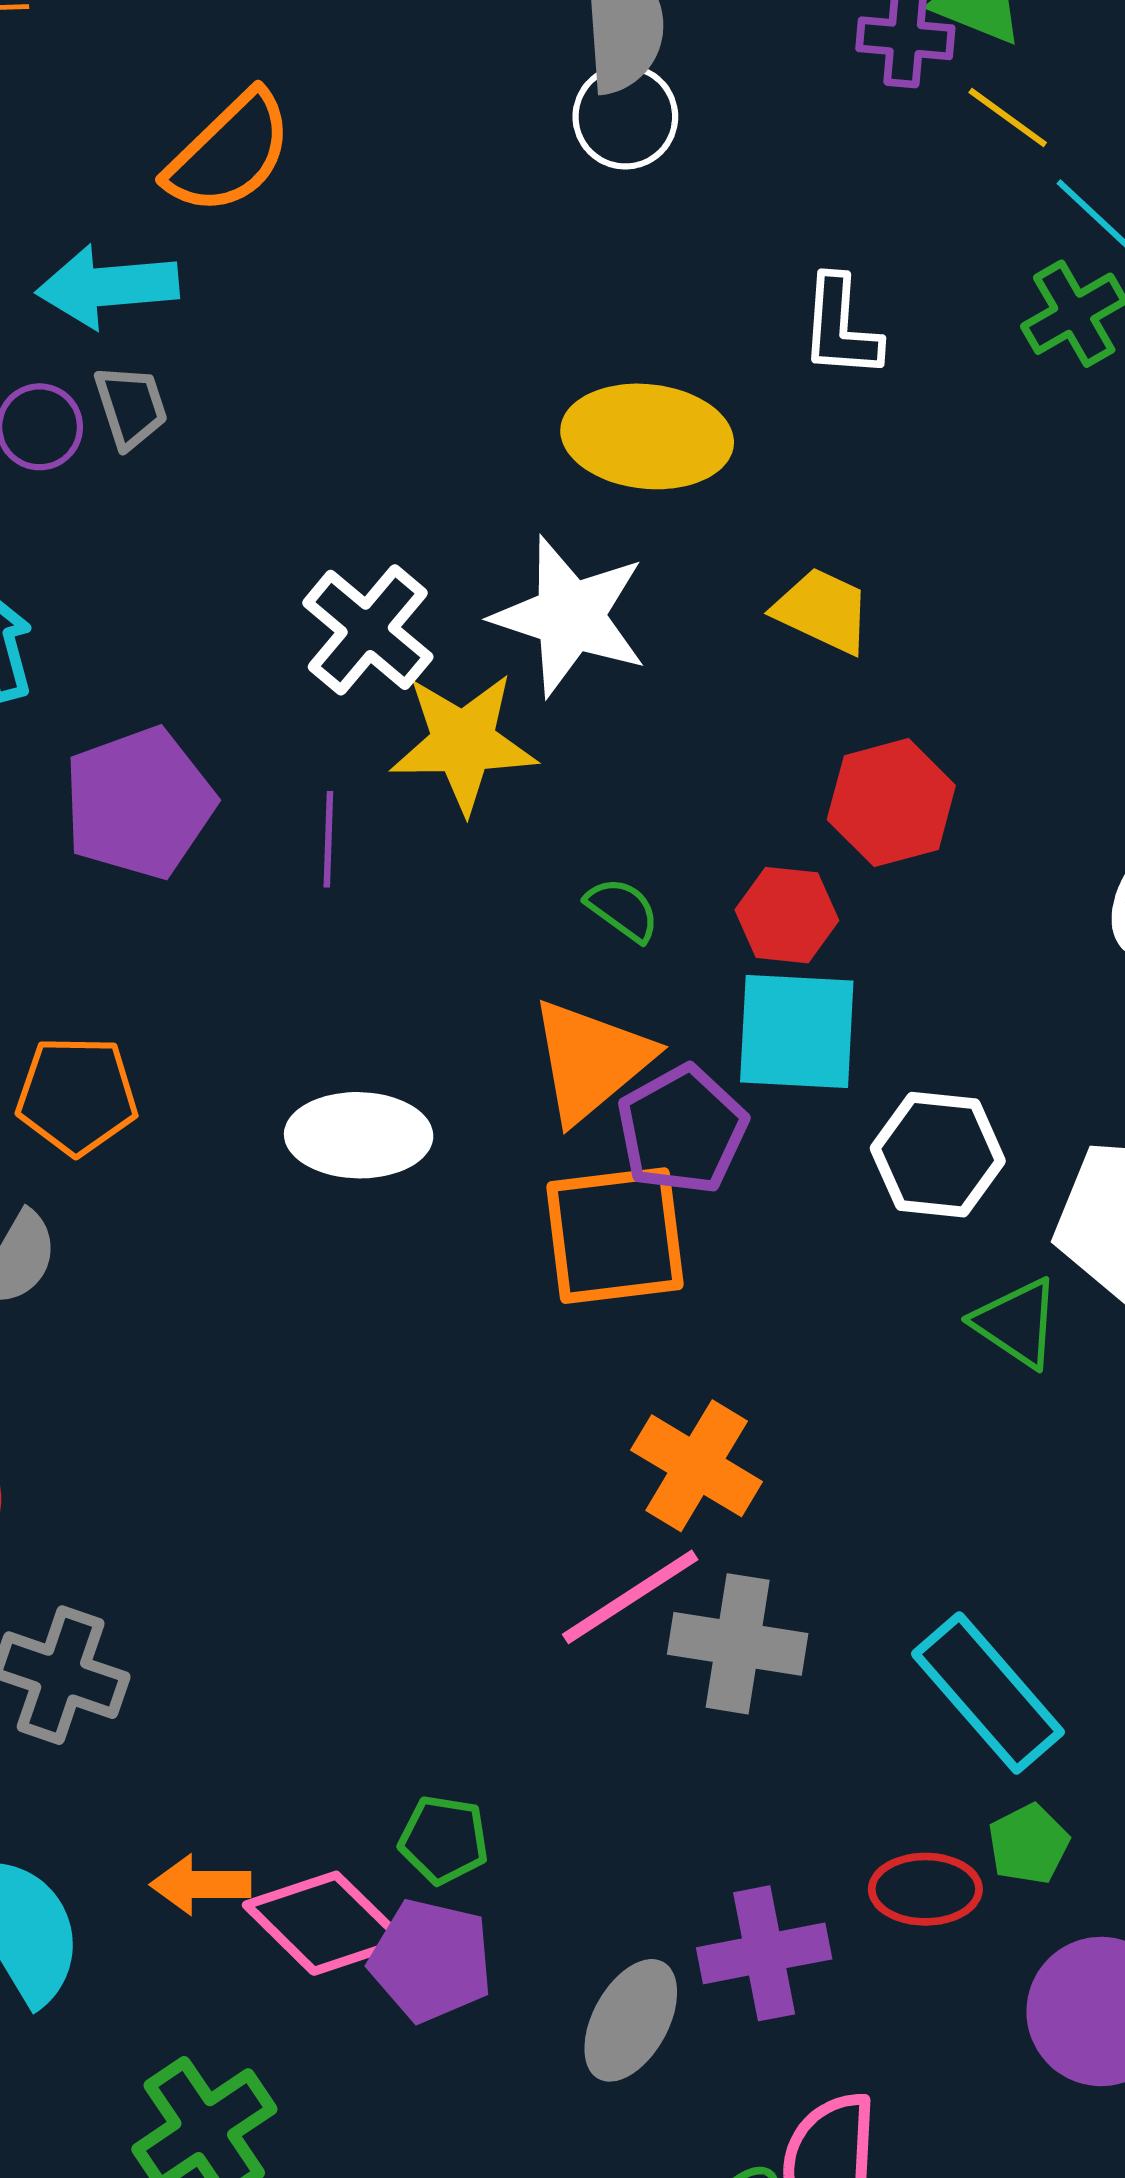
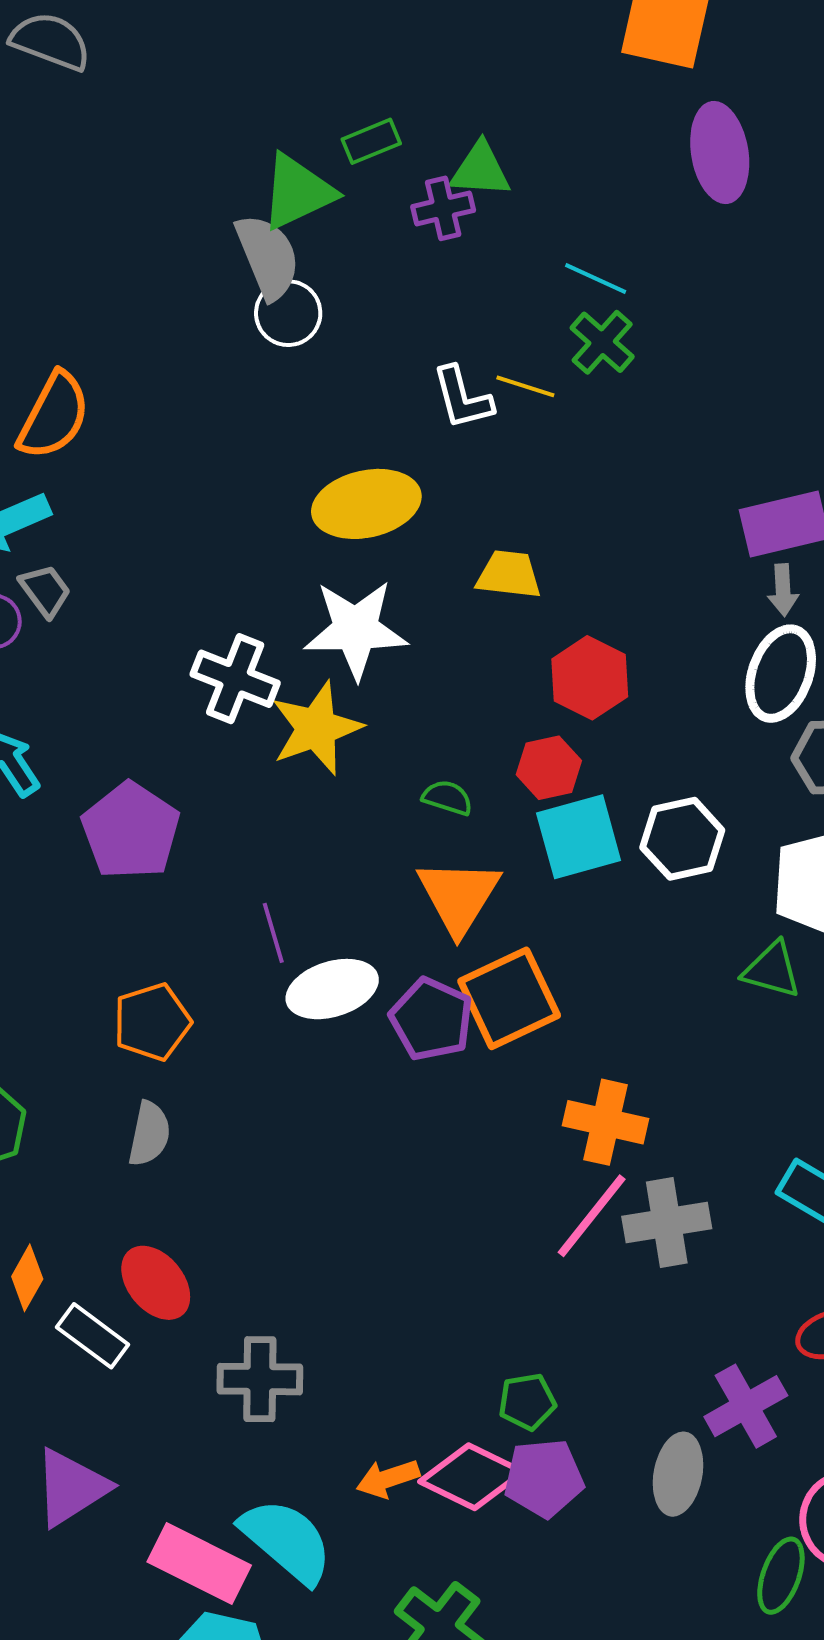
yellow line: (1008, 117) -> (525, 386), moved
purple line: (328, 839) -> (273, 933), moved
purple pentagon: (682, 1130) -> (431, 1019), moved
white hexagon: (938, 1155) -> (682, 839), moved

